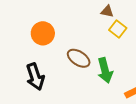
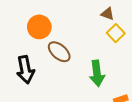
brown ellipse: (79, 58) -> (59, 52), moved

